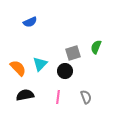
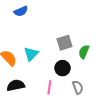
green semicircle: (96, 47) -> (84, 52), moved
black circle: (65, 71) -> (63, 68), moved

